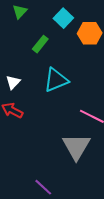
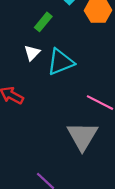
white triangle: (13, 82) -> (32, 53), moved

